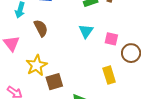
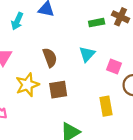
brown semicircle: (41, 28) -> (50, 58), moved
brown square: (54, 82) -> (58, 90), moved

